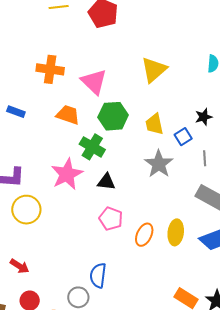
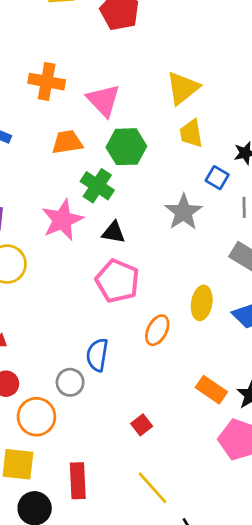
orange trapezoid: (68, 115) -> (67, 142), turned -30
yellow trapezoid: (154, 124) -> (191, 133), moved
blue square: (183, 137) -> (217, 178), turned -30
pink pentagon: (111, 219) -> (117, 281), size x1.4
orange ellipse: (144, 235) -> (157, 330), moved

